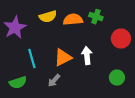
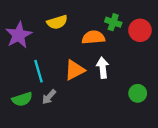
orange semicircle: (73, 20) -> (93, 37), moved
red circle: (121, 39) -> (140, 30), moved
gray arrow: (54, 81) -> (49, 97), moved

